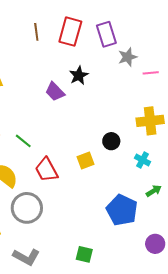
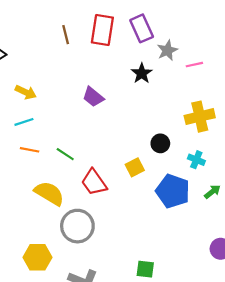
black star: (79, 75) -> (142, 73), moved
blue pentagon: (122, 210) -> (173, 191), moved

